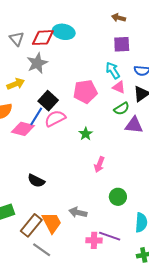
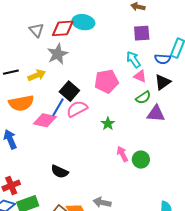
pink arrow: (99, 165) -> (122, 154), turned 133
green circle: (118, 197) -> (141, 160), moved

